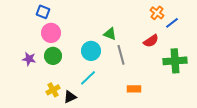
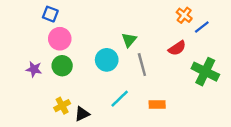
green triangle: (110, 34) -> (129, 40), turned 48
green cross: (175, 61) -> (205, 72), turned 30
cyan line: (88, 78) -> (120, 99), moved

